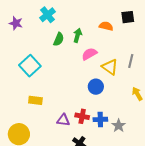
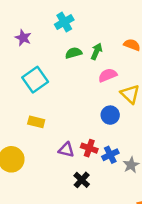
purple star: (16, 23) -> (23, 38), moved
green semicircle: (59, 39) -> (74, 53), turned -136
blue cross: (100, 119) -> (110, 155), turned -32

